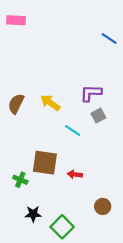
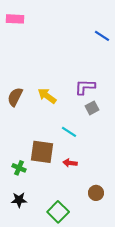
cyan line: (73, 130) -> (69, 132), moved
black star: (33, 214) -> (19, 200), moved

